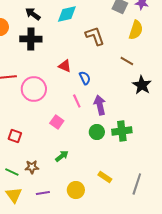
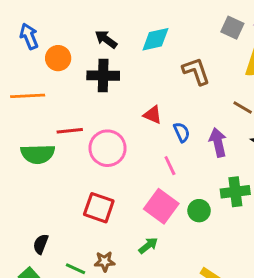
purple arrow: (100, 105) -> (218, 142), moved
pink square: (57, 122) -> (161, 206), moved, size x1.6
green cross: (122, 131) -> (235, 192), moved
red square: (15, 136) -> (99, 208), moved, size x1.5

